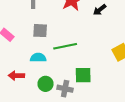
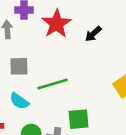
cyan semicircle: (38, 58) -> (19, 101), turned -140

